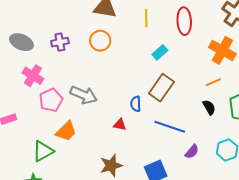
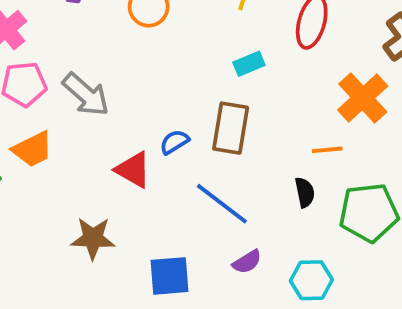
brown rectangle: (161, 88) -> (231, 128), turned -44
blue semicircle: (136, 104) -> (174, 142), turned 42
red triangle: (120, 125) -> (133, 170), size x1.5

